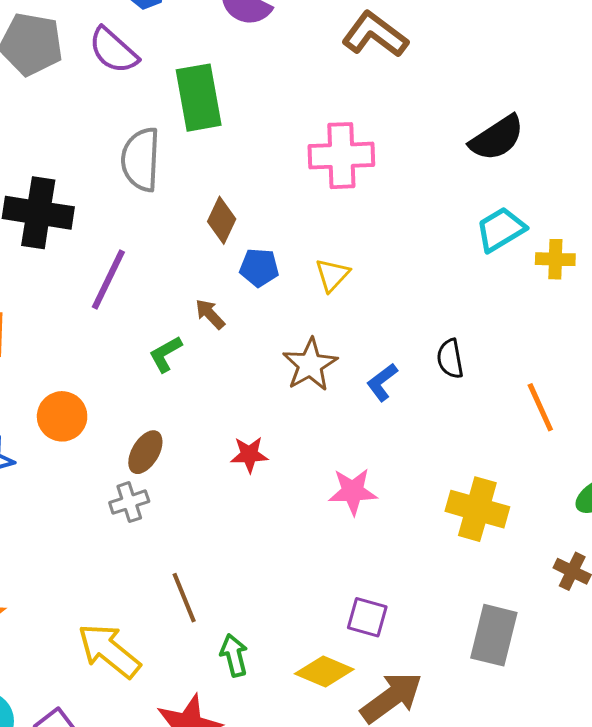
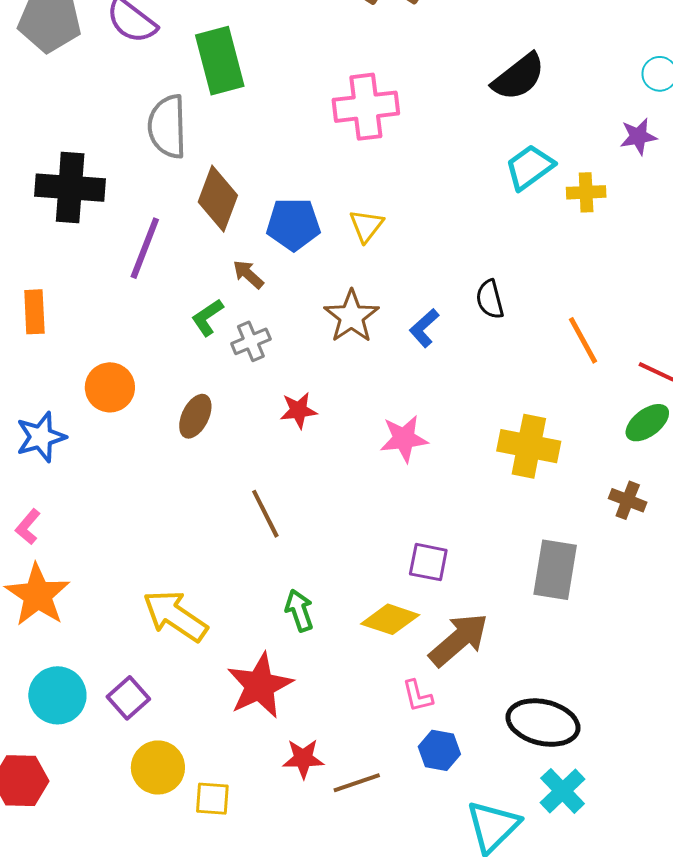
brown diamond: (222, 220) -> (218, 199), moved, size x1.4
blue pentagon: (259, 268) -> (293, 224), size x1.4
gray cross: (129, 502) -> (251, 341), moved
brown line: (184, 598) -> (265, 514), moved

